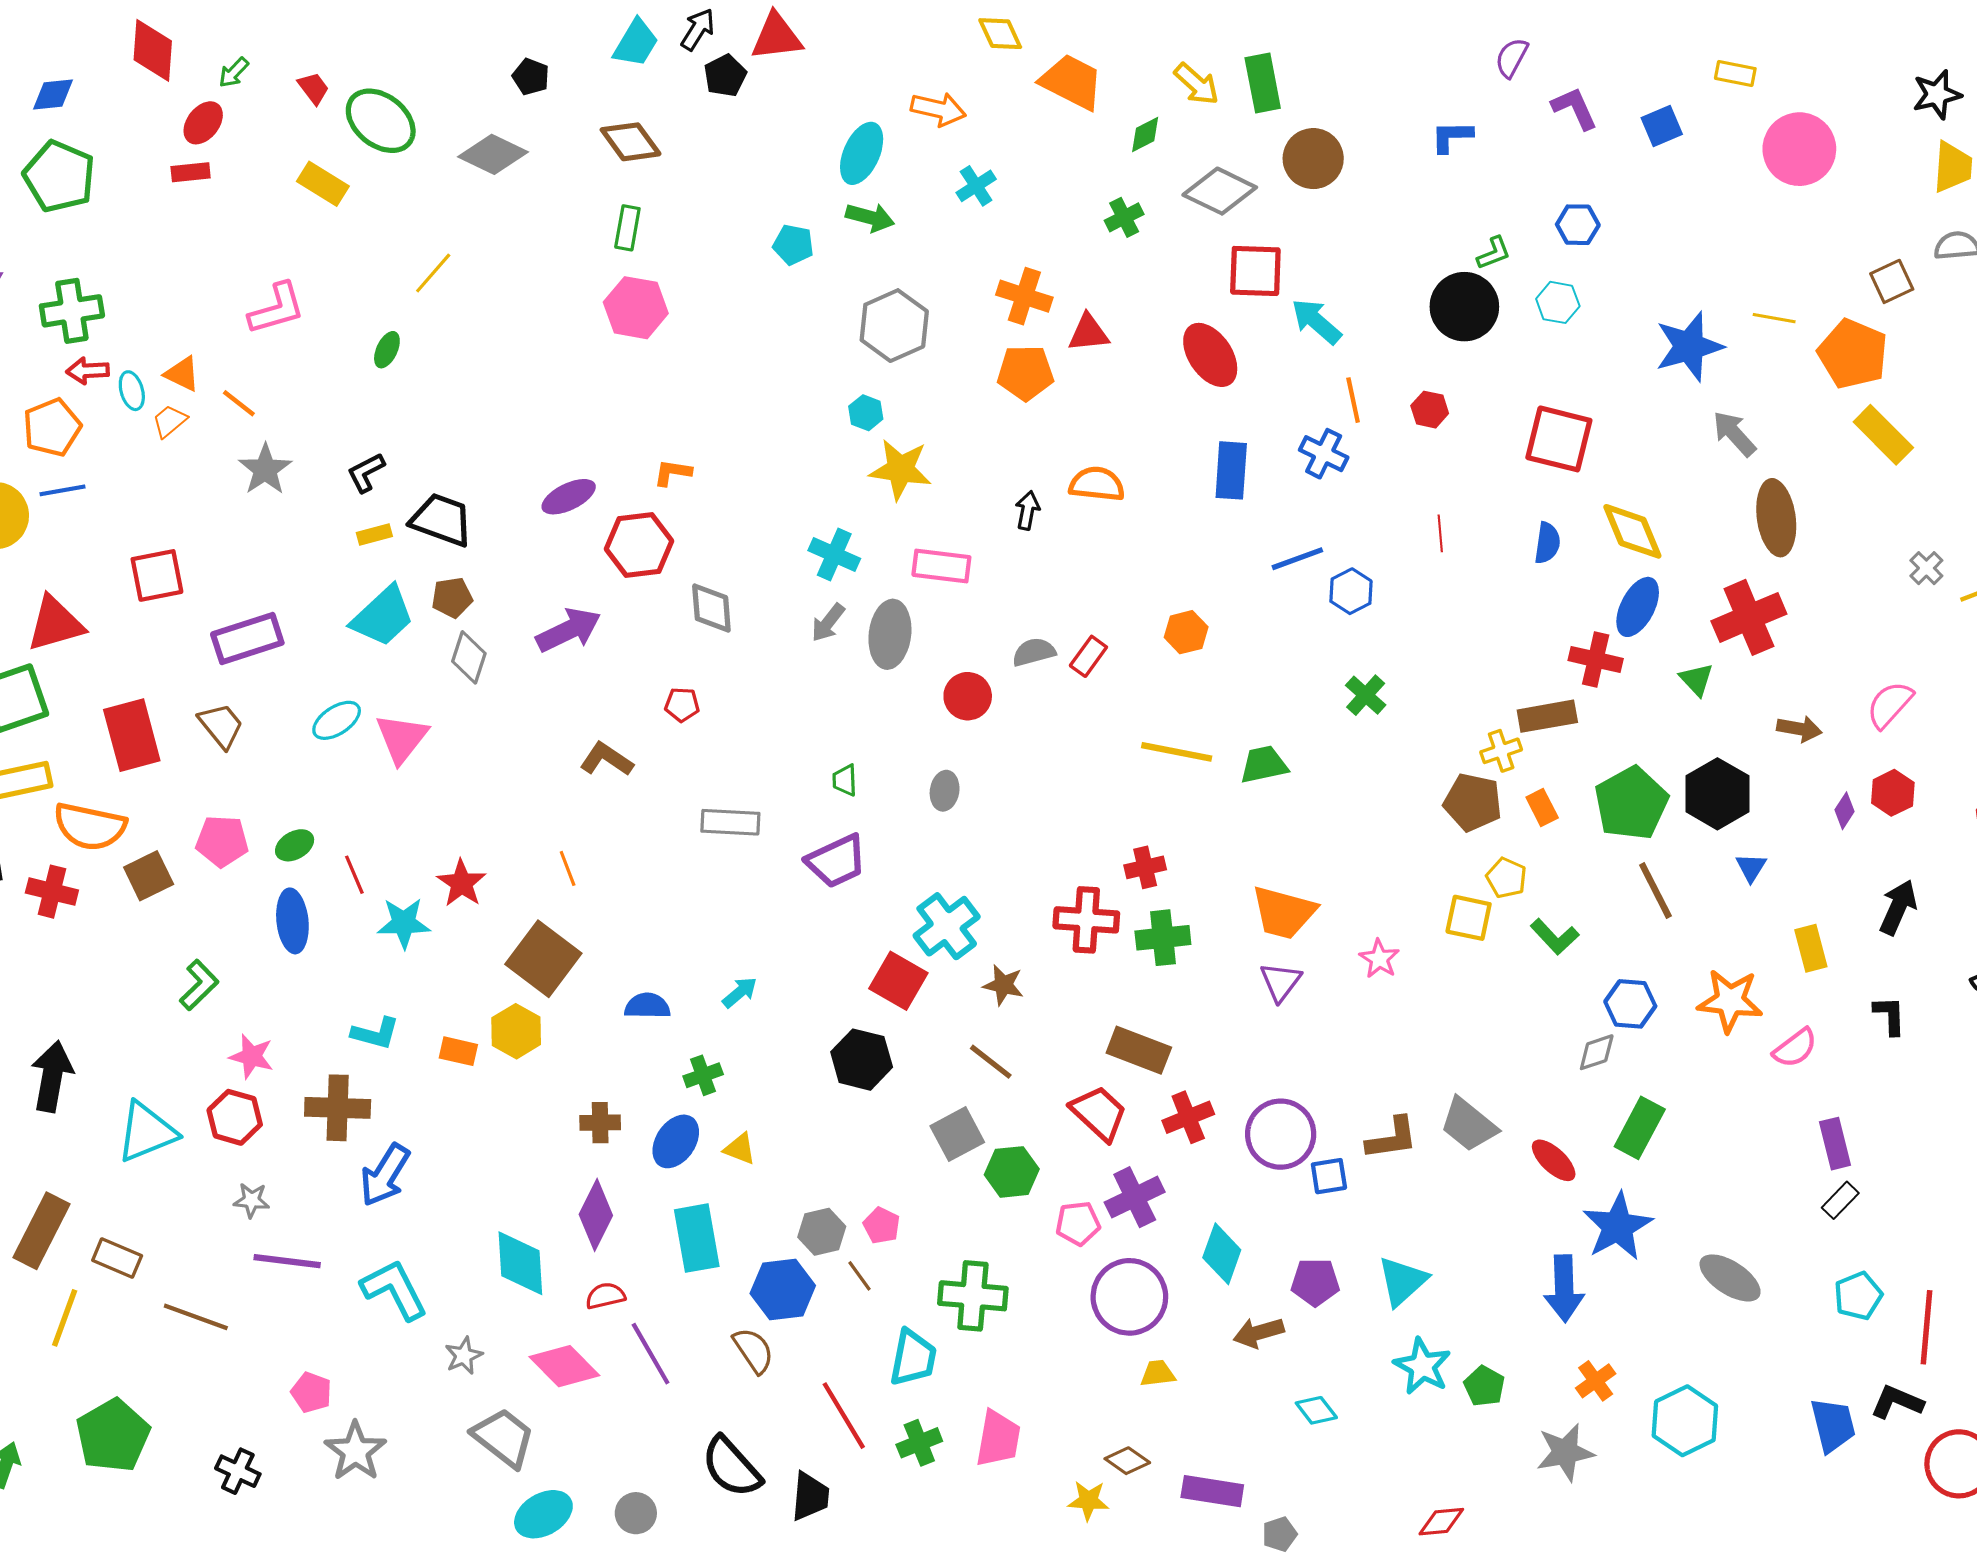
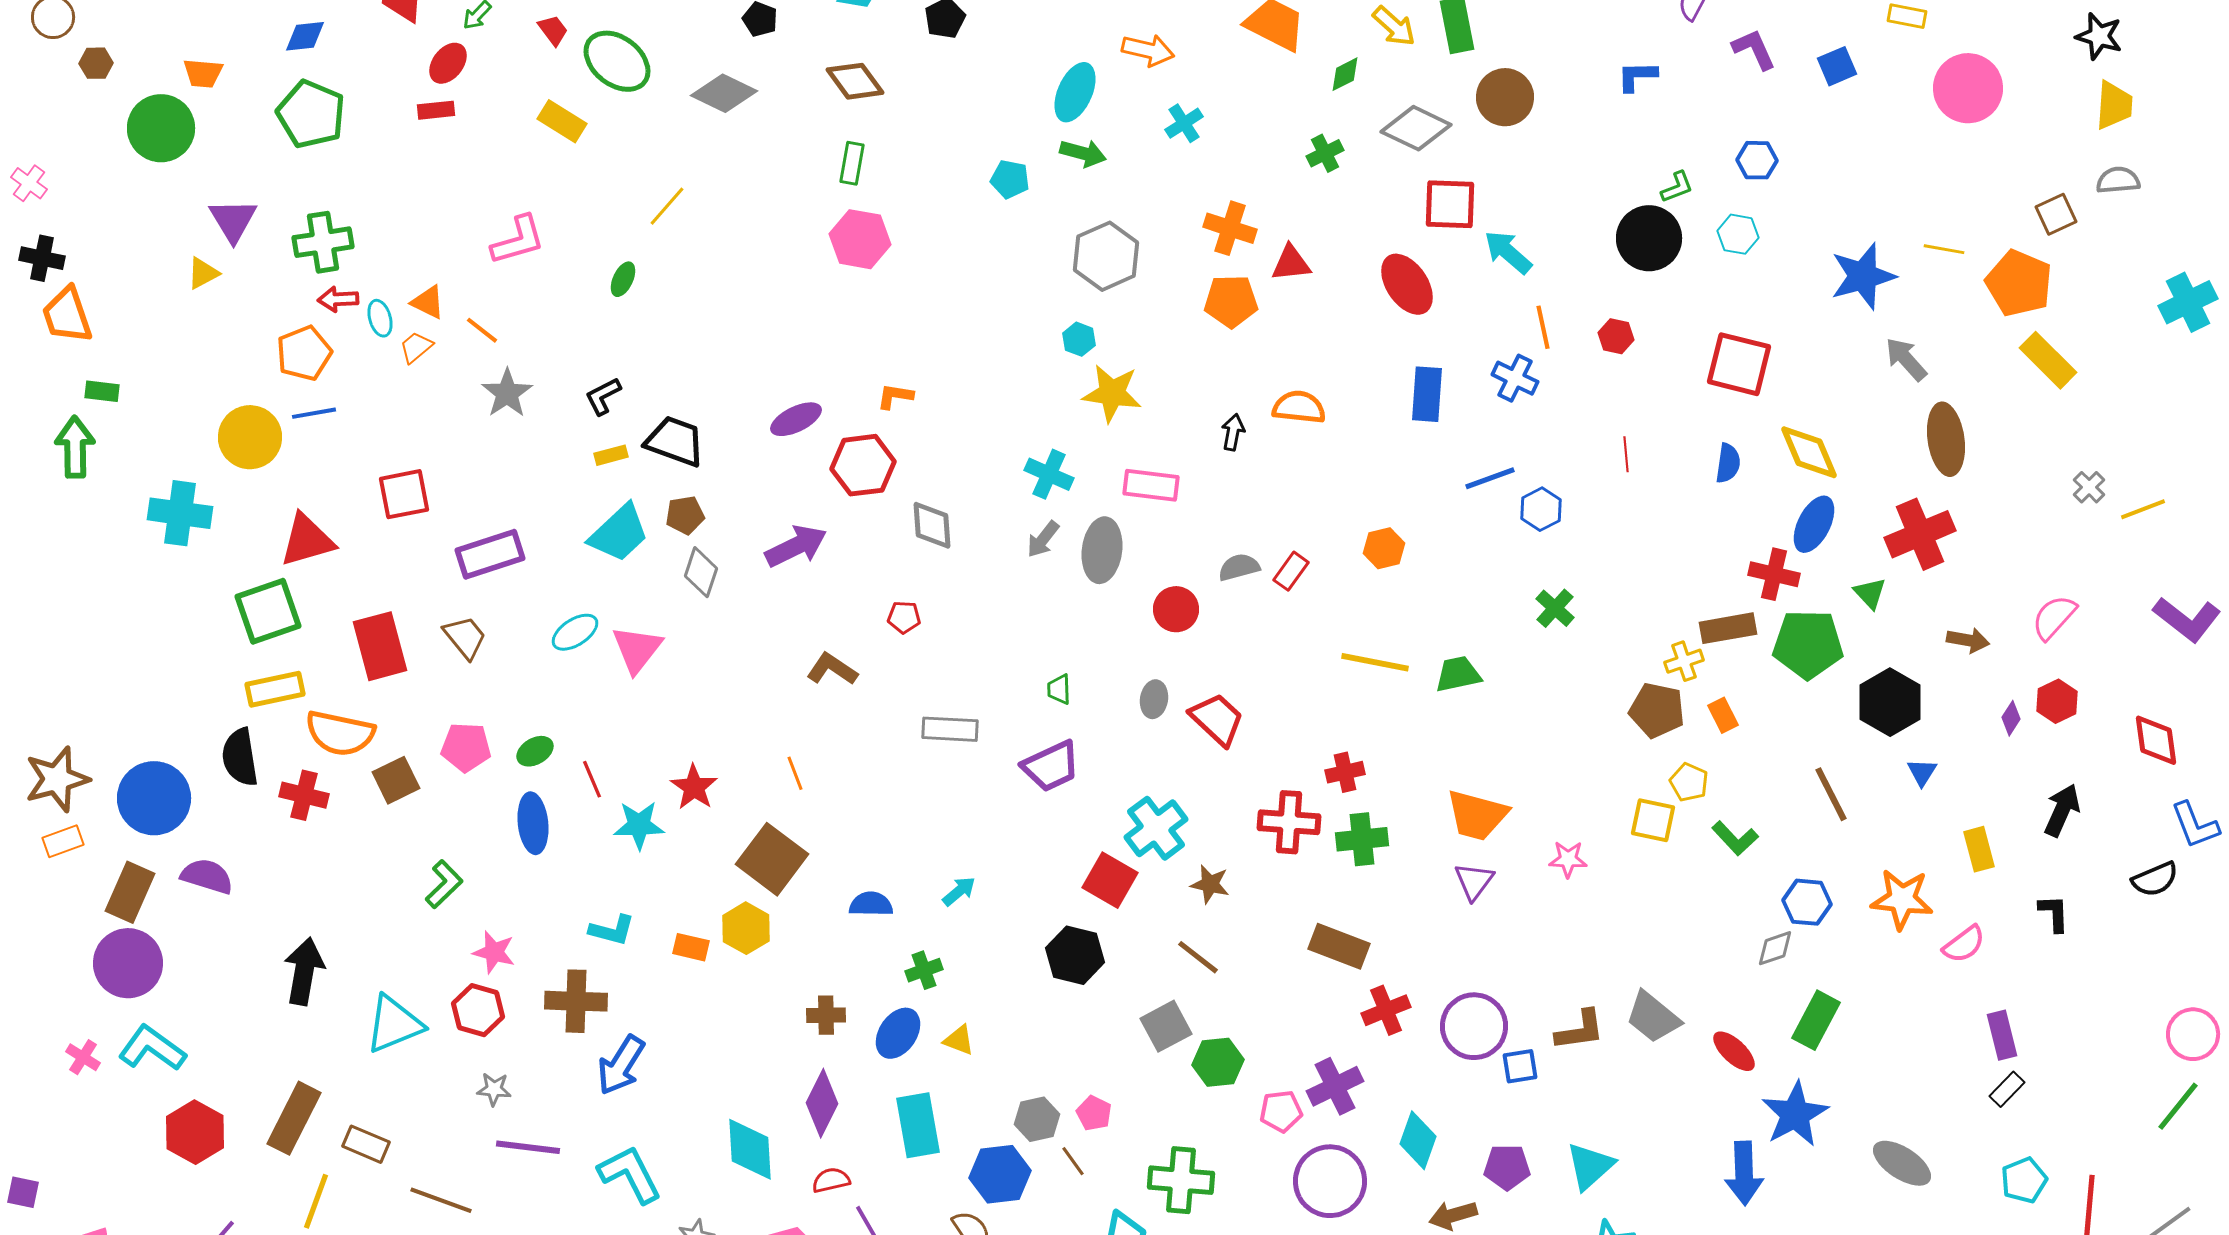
black star: (1937, 95) -> (2099, 36), turned 30
green pentagon: (1631, 803) -> (1808, 644), moved, turned 30
pink star: (1379, 959) -> (1568, 859), turned -30
red trapezoid: (1099, 1113) -> (1217, 719), moved

